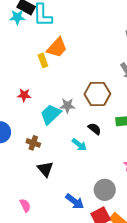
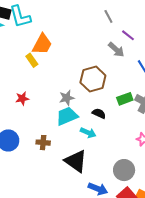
cyan trapezoid: (51, 114) -> (67, 116), moved, turned 35
black triangle: (45, 169) -> (76, 161), moved, size x1.4

